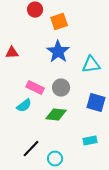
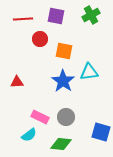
orange square: (59, 22) -> (64, 51), turned 30
cyan triangle: (91, 65) -> (89, 72), moved

